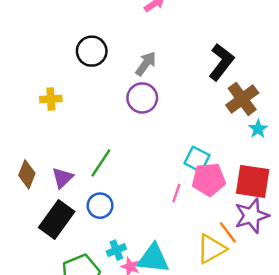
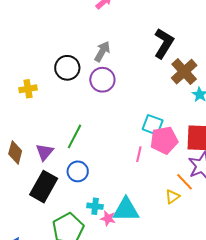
black circle: (92, 51) -> (67, 68), moved
yellow triangle: (211, 249) -> (172, 197), size x0.6
cyan cross: (116, 250) -> (95, 206), turned 35

